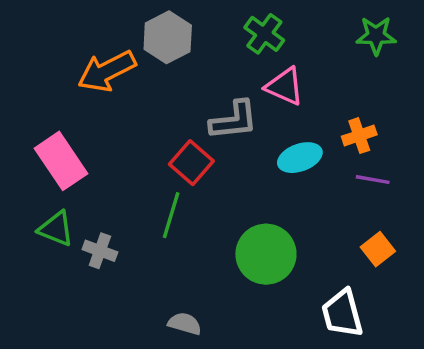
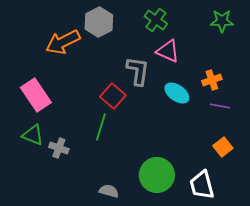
gray L-shape: (234, 120) -> (138, 71), turned -76
cyan ellipse: (300, 158) -> (177, 93), turned 55
green circle: (266, 254) -> (157, 175), moved

